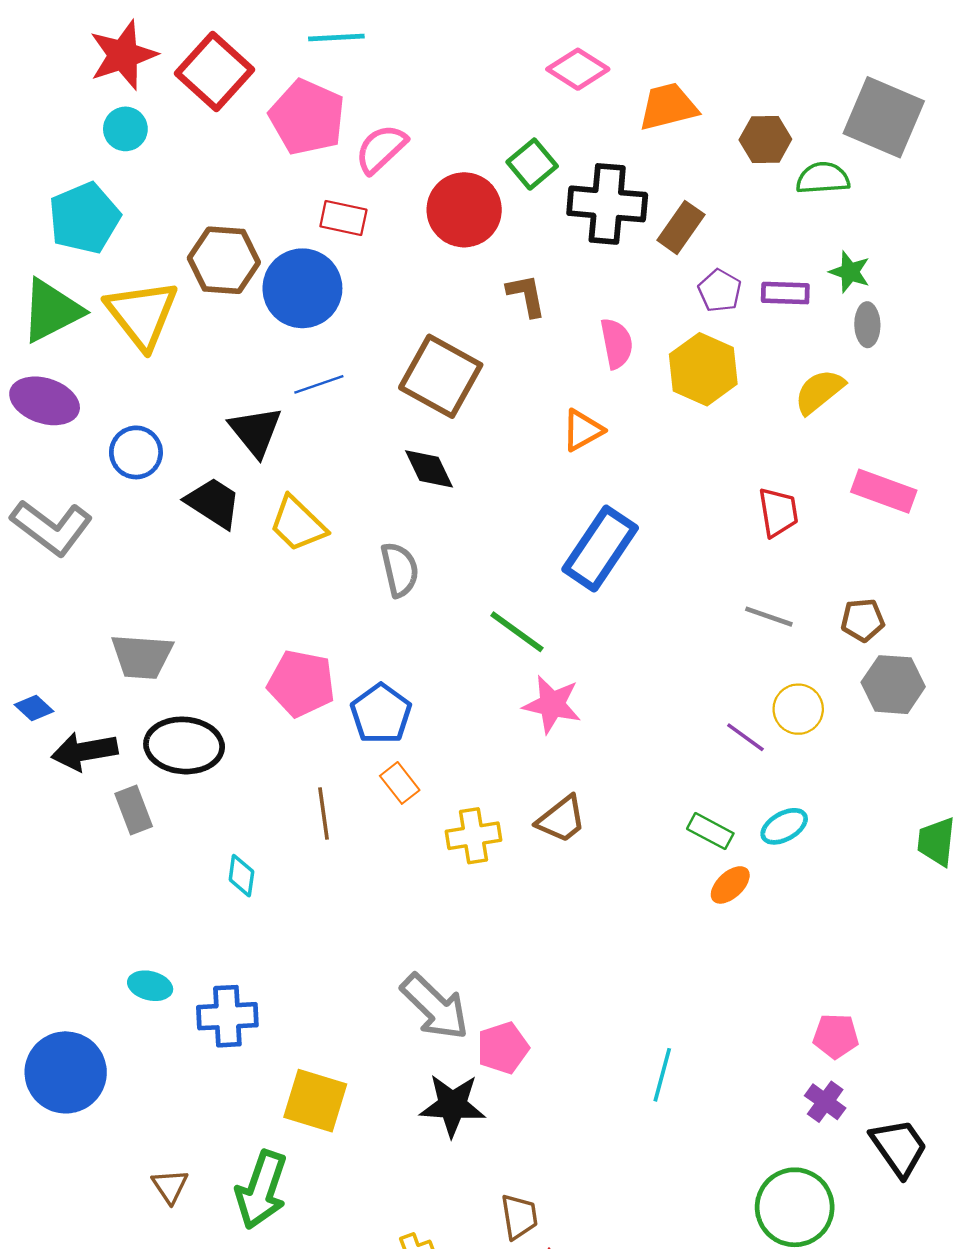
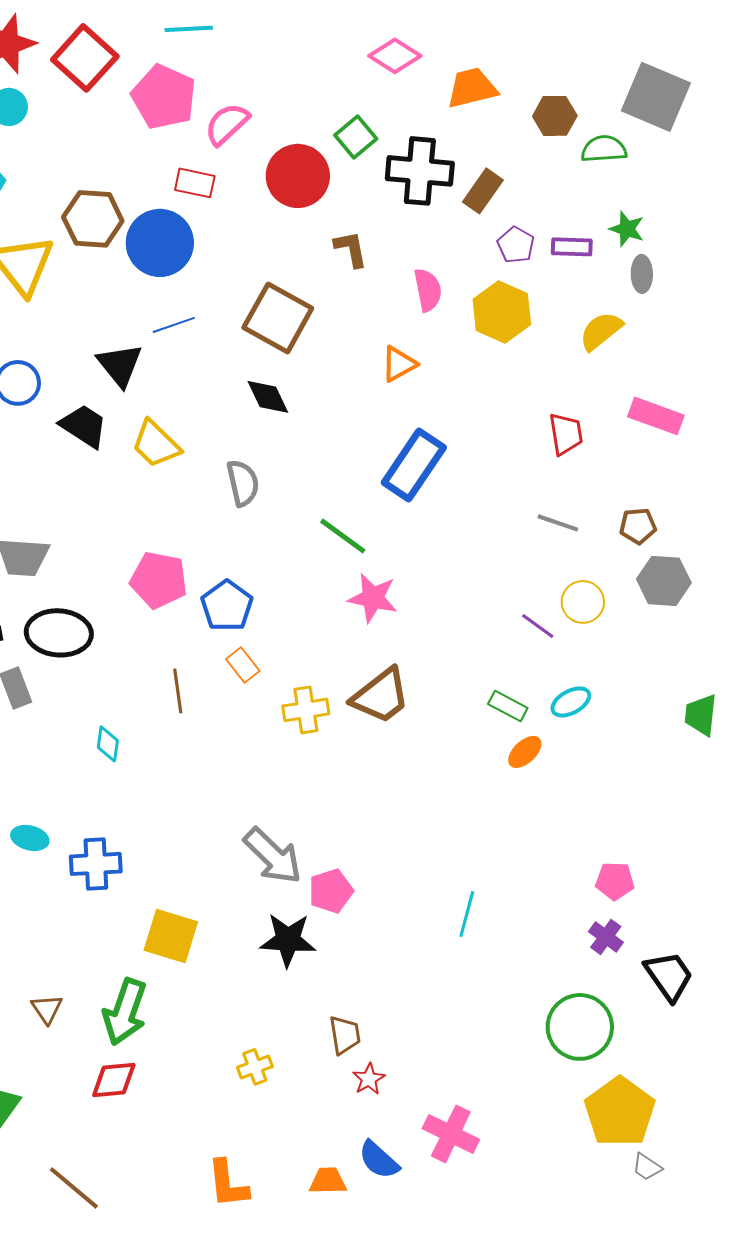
brown trapezoid: (561, 819) -> (381, 696), size x1.4

